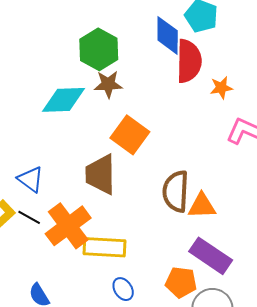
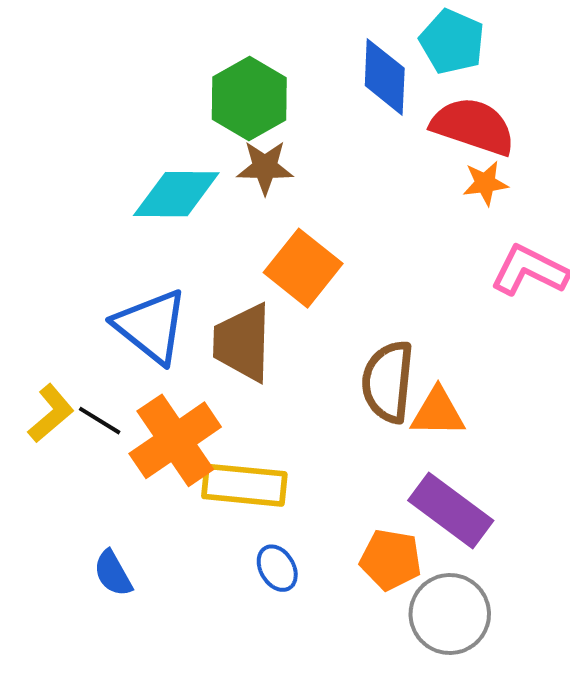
red semicircle: (189, 61) -> (473, 126), moved, turned -75
blue triangle: (31, 179) -> (151, 326), moved, size x1.5

